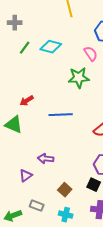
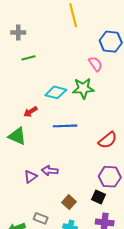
cyan diamond: (51, 47) -> (56, 92), moved
green line: (25, 48) -> (28, 58), turned 40
purple triangle: (26, 176) -> (30, 177), moved

